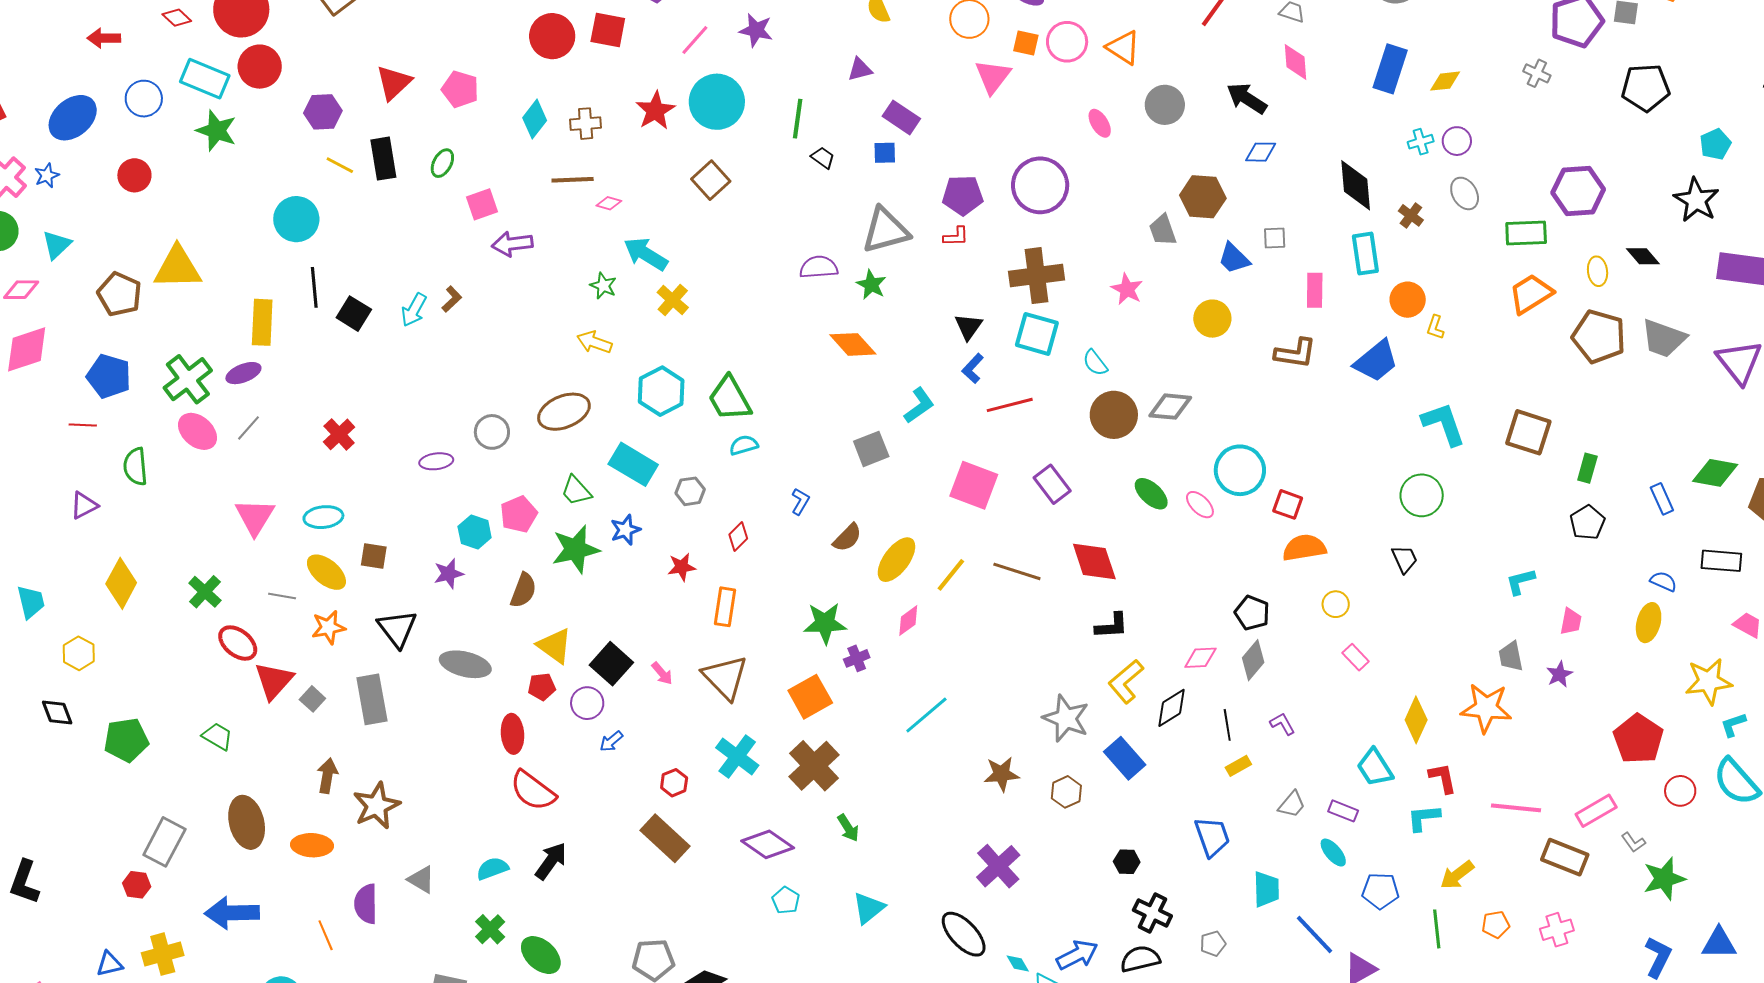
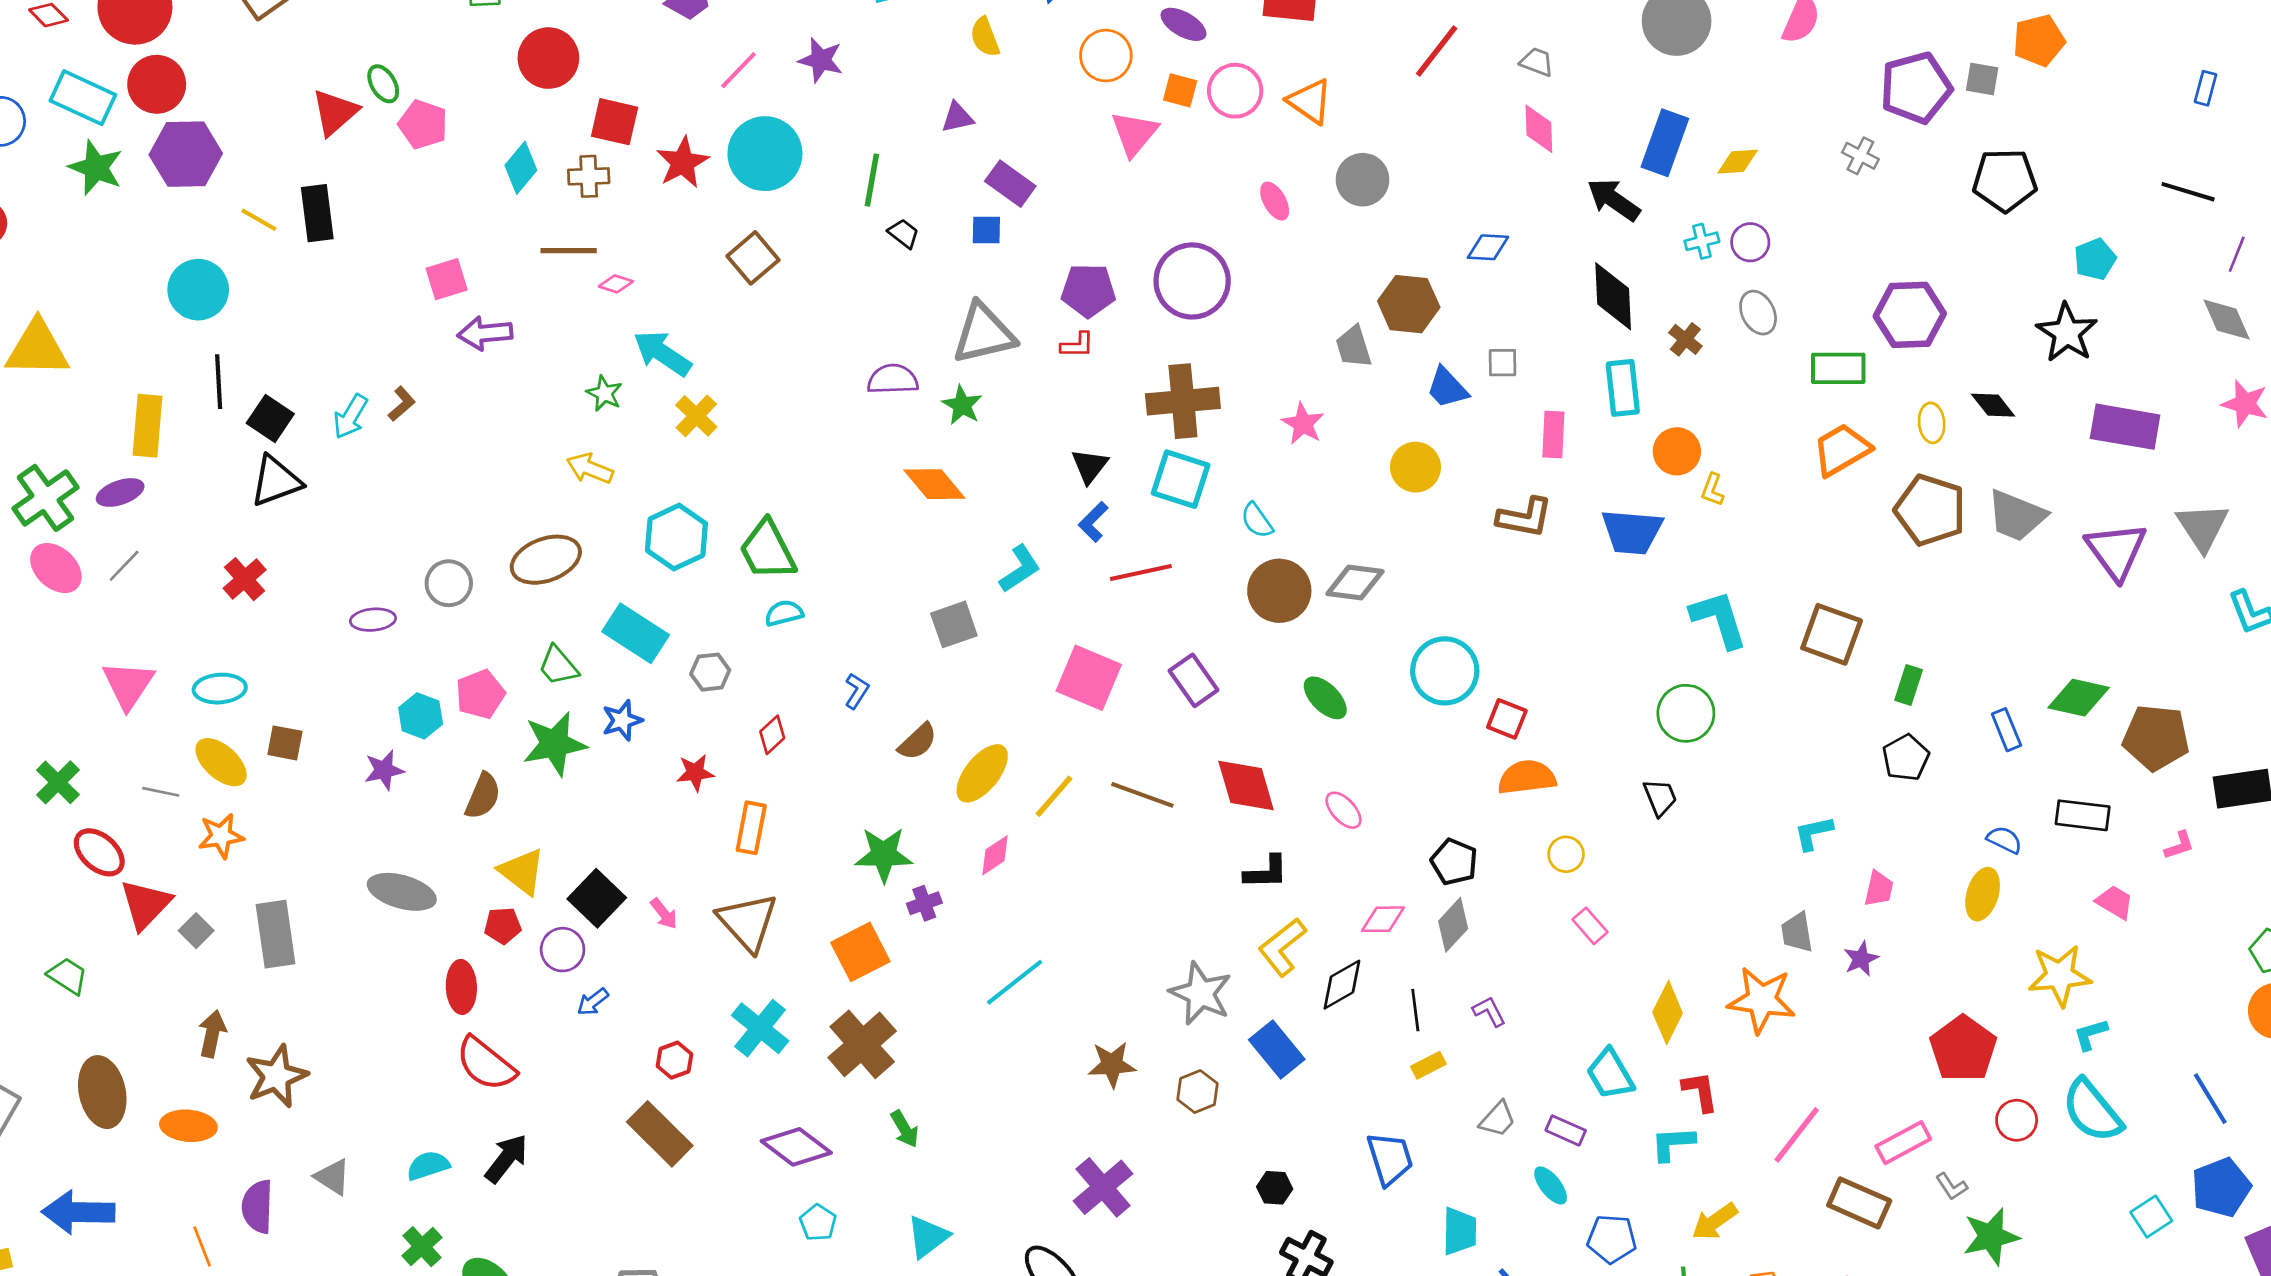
red square: (608, 30) -> (615, 122), moved
black arrow: (1247, 98) -> (1614, 200), moved
purple hexagon: (323, 112) -> (186, 154), moved, size x1.4
green ellipse: (442, 163) -> (383, 84), moved, turned -60
blue trapezoid: (1376, 361) -> (1632, 532), turned 42
pink ellipse: (1200, 505) -> (1343, 810), moved
black triangle: (397, 629) -> (276, 481), moved, turned 45
pink line: (1516, 808) -> (1797, 1135), turned -60

